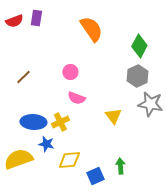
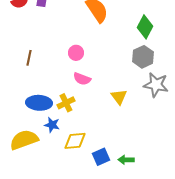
brown line: (23, 77) -> (29, 58), turned -35
green arrow: (120, 166) -> (126, 160), moved, turned -84

